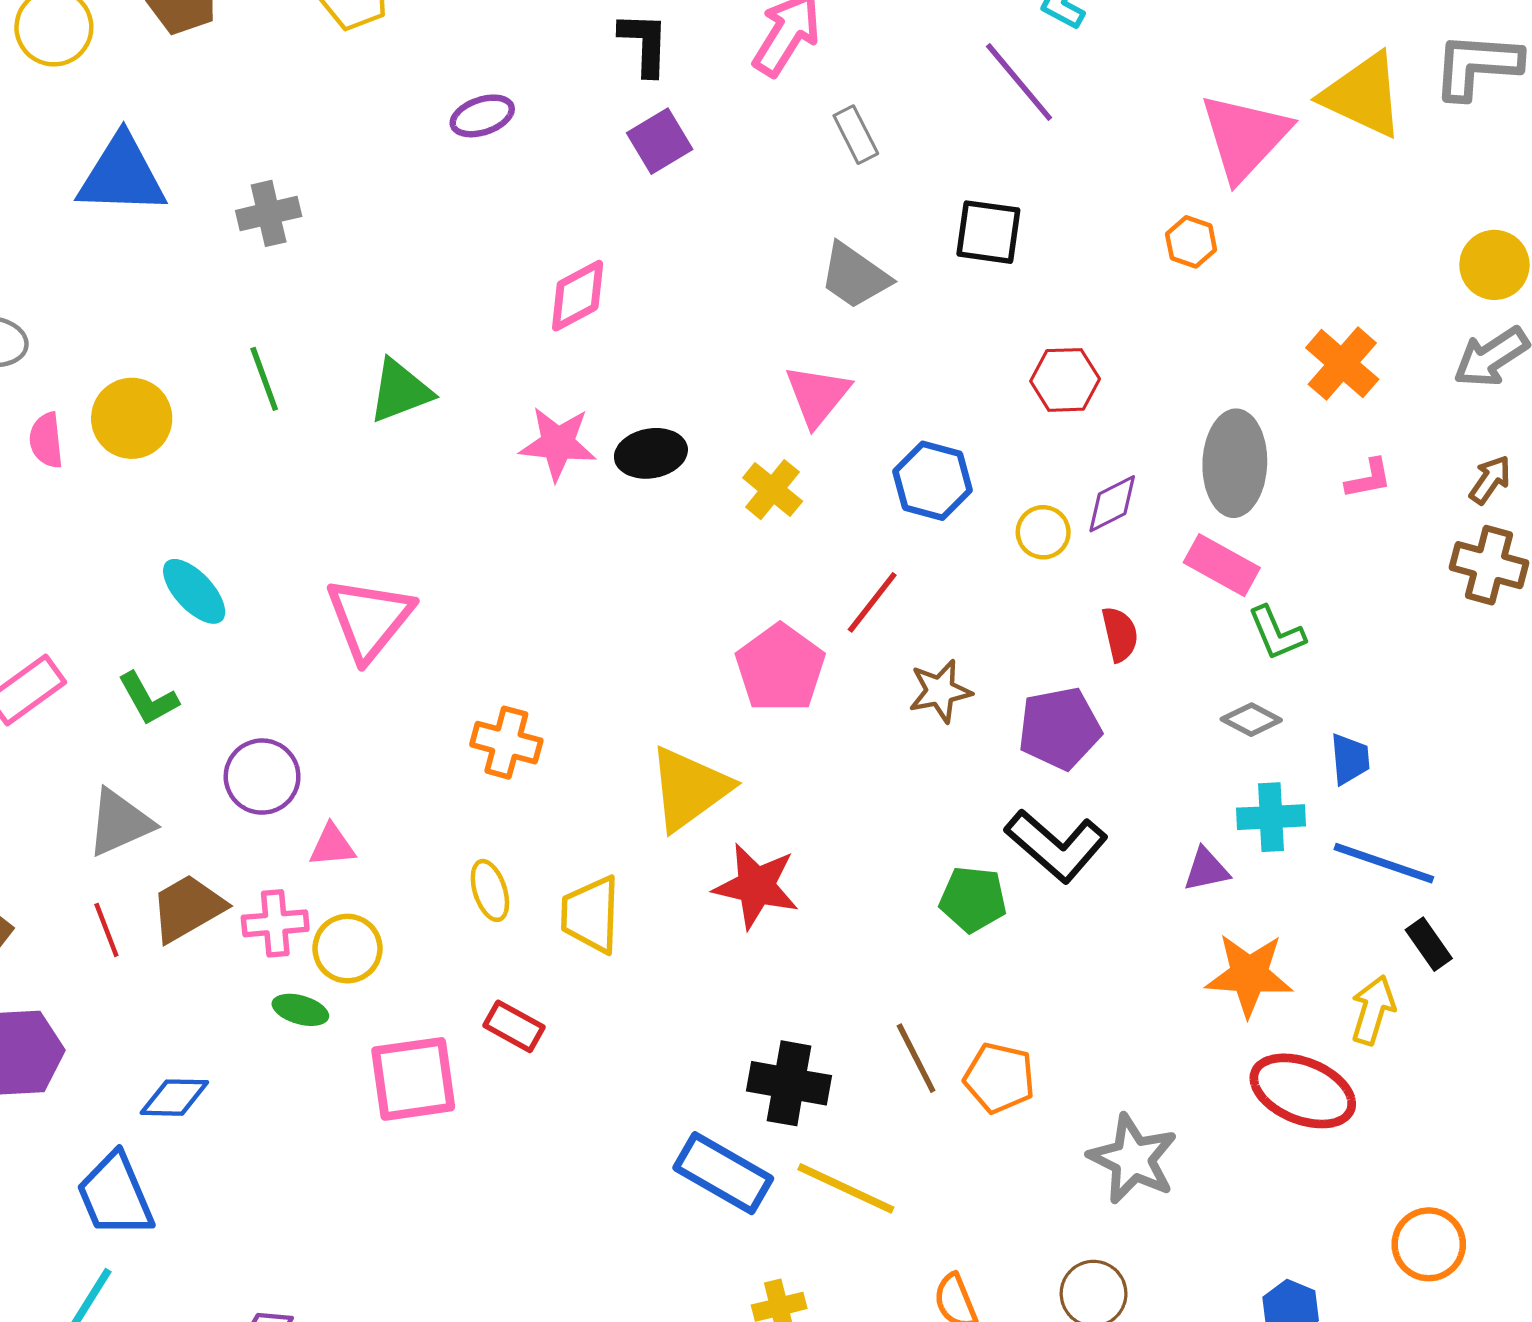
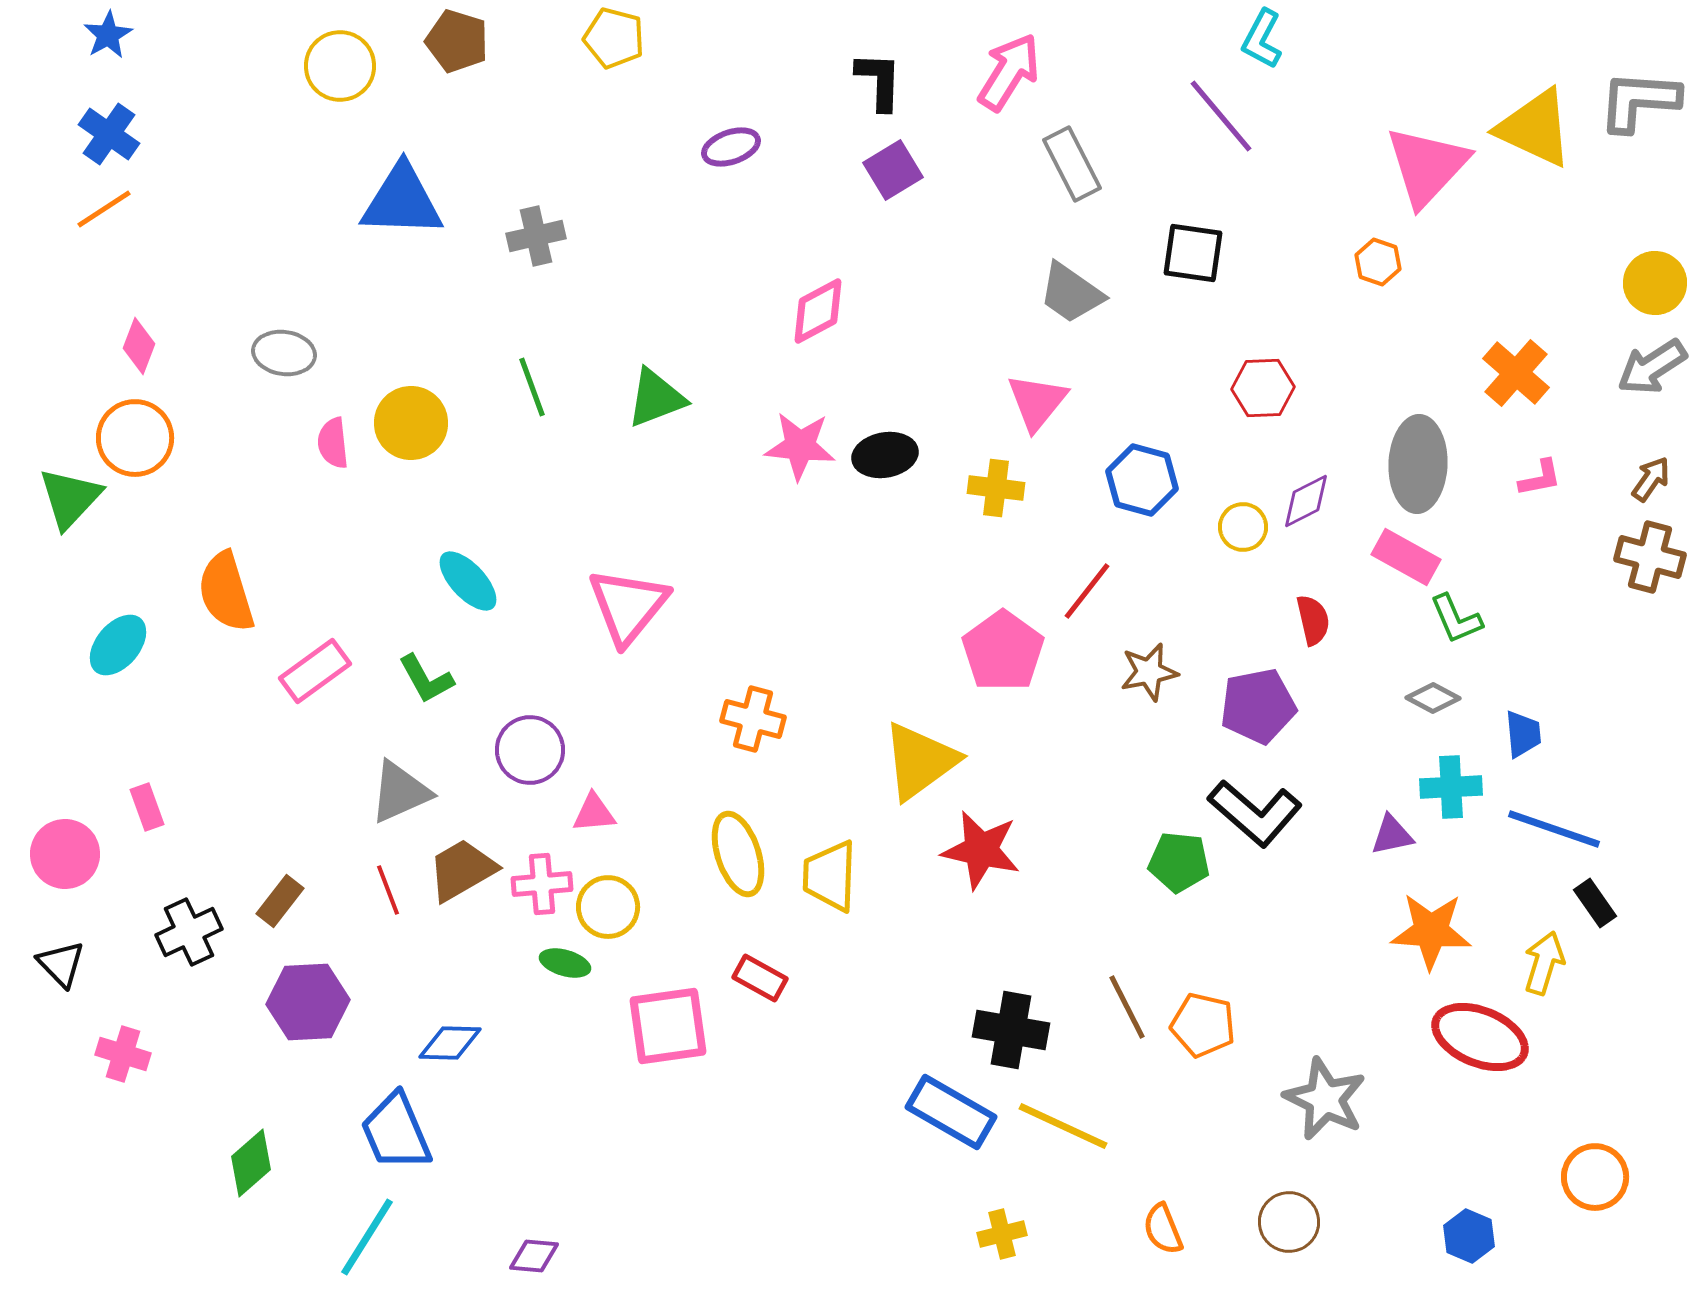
gray rectangle: (856, 135) -> (1072, 164), size x1.4
yellow cross: (773, 490) -> (996, 488), turned -32
yellow ellipse: (490, 890) -> (738, 854), size x1.5

